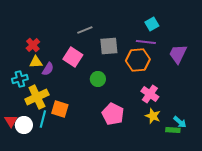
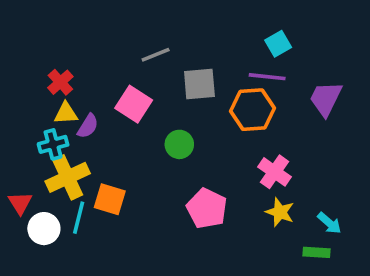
cyan cross: (20, 79) -> (53, 144), moved
red triangle: (11, 121) -> (20, 203), moved
green rectangle: (173, 130) -> (317, 252), moved

